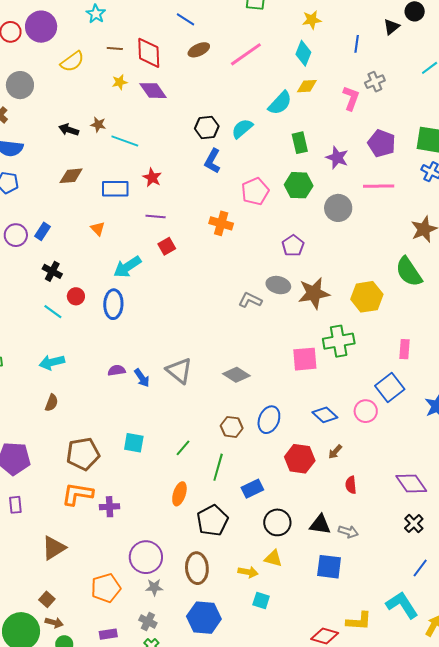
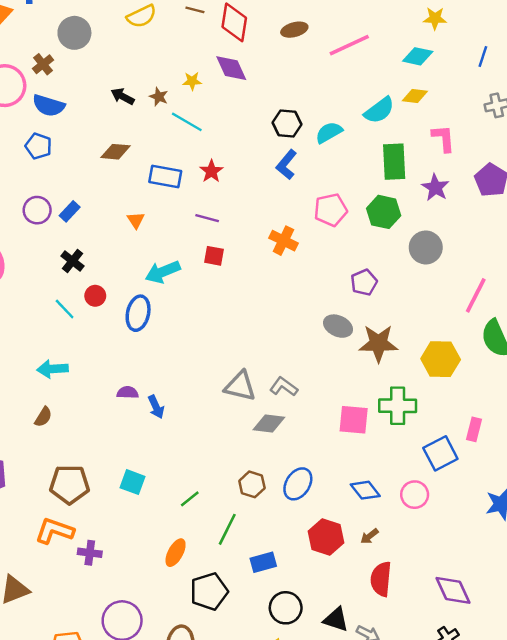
cyan diamond: (303, 53) -> (418, 56), turned 70
yellow star: (120, 82) -> (192, 81), moved
pink L-shape: (351, 98) -> (443, 138), moved, turned -35
green rectangle: (300, 143) -> (394, 162), size x1.4
pink line: (379, 186) -> (476, 295), moved, turned -72
red square: (167, 246) -> (214, 256), turned 30
gray L-shape: (250, 300) -> (284, 387), moved
gray triangle: (179, 371) -> (240, 386), moved, turned -36
gray diamond: (236, 375) -> (269, 424), turned -36
blue square: (390, 388) -> (440, 453), moved
red semicircle: (351, 485) -> (381, 579), size x1.6

